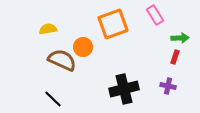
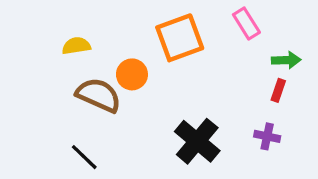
black cross: (124, 89) -> (197, 141), turned -36

